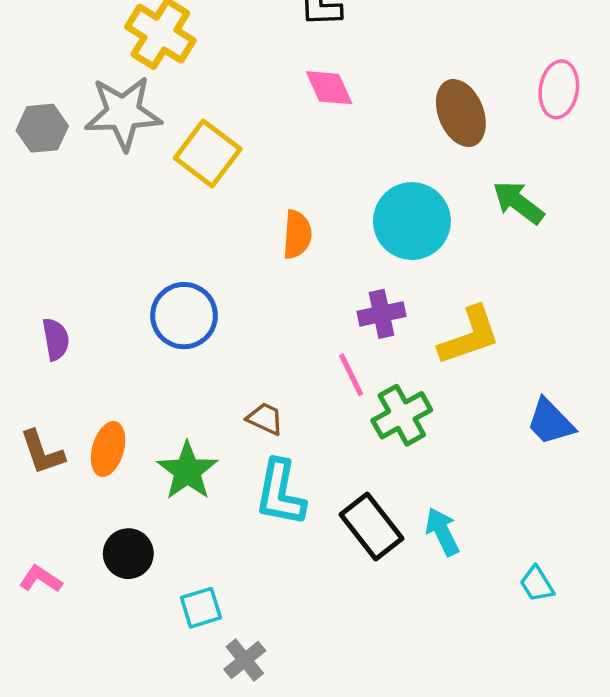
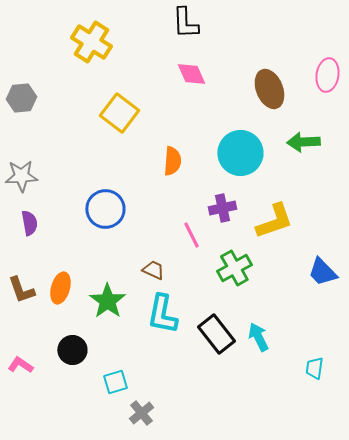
gray star: (123, 113) -> (21, 176), moved, size x0.7
green arrow: (518, 202) -> (303, 142), turned -40
pink line: (351, 375) -> (191, 235), moved
cyan trapezoid: (537, 584) -> (314, 368), turned 40

